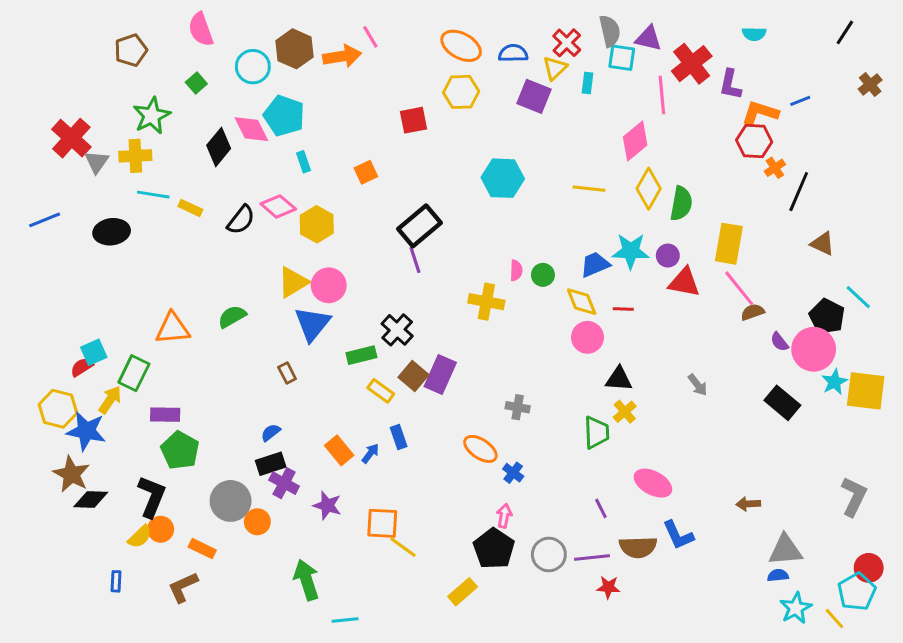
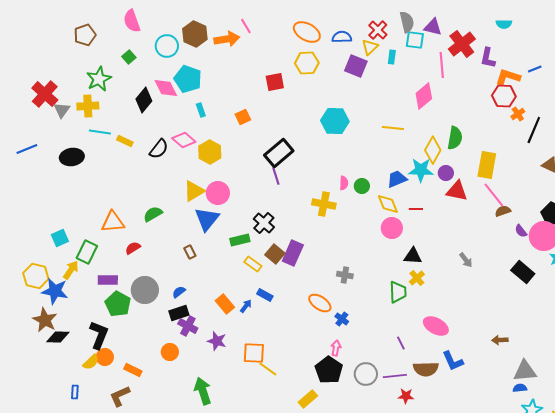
yellow diamond: (649, 189) -> (433, 150), moved
red semicircle: (82, 367) -> (133, 248), moved
blue rectangle: (399, 437) -> (265, 295), turned -42
gray circle: (231, 501) -> (145, 290), moved

